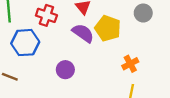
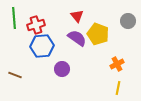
red cross: (46, 15) -> (36, 25), moved, turned -36
blue hexagon: (25, 43) -> (42, 46), moved

